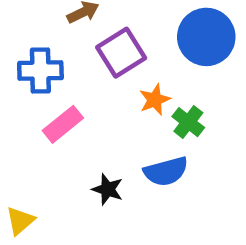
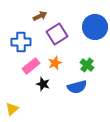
orange star: (155, 100) -> (55, 63), moved
black star: (108, 189) -> (43, 84), moved

